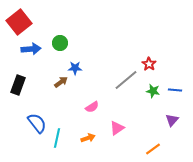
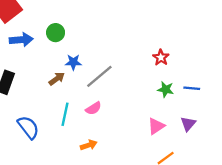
gray line: (126, 80) -> (99, 76), moved
pink triangle: (117, 128) -> (156, 126), moved
cyan line: (57, 138) -> (65, 114), moved

